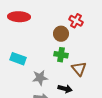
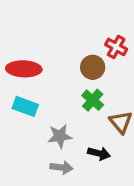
red ellipse: (19, 17) -> (24, 69), moved
green cross: (61, 55) -> (93, 100), turned 32

